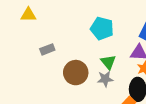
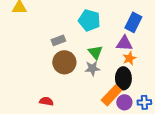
gray rectangle: (47, 49) -> (58, 40), moved

